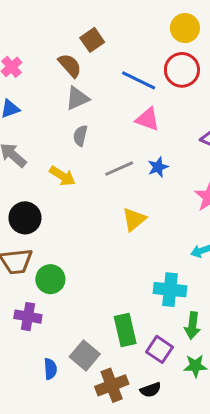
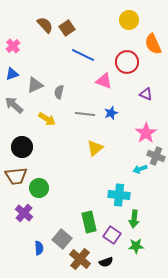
brown semicircle: (70, 65) -> (45, 25), moved
red circle: (182, 70) -> (127, 62), moved
blue line: (139, 80) -> (83, 55), moved
gray triangle: (77, 98) -> (35, 85), moved
gray line: (119, 169) -> (85, 114), turned 30
purple cross: (28, 317) -> (24, 213), turned 30
brown cross: (112, 385) -> (80, 259), turned -30

